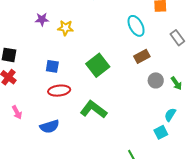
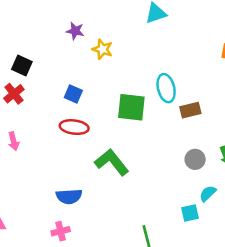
cyan ellipse: (136, 26) -> (166, 88), moved
green square: (98, 65) -> (131, 107), turned 30
gray circle: (156, 80) -> (195, 159), moved
blue semicircle: (50, 126) -> (69, 196), moved

